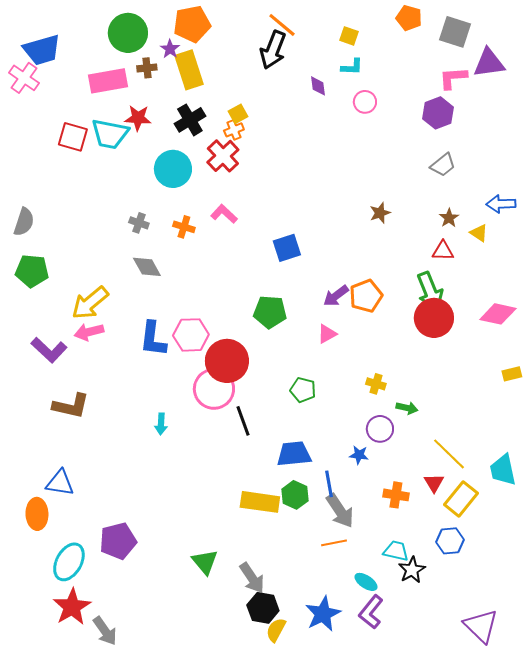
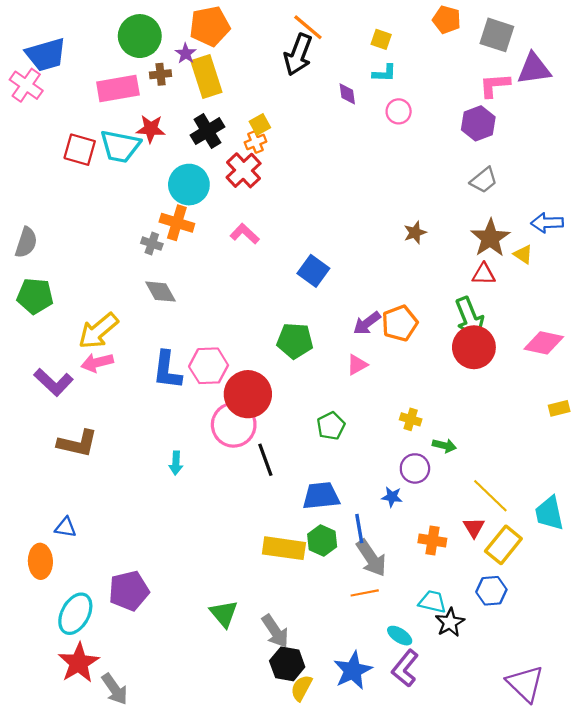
brown star: (449, 218) -> (490, 238), size x1.8
orange cross: (184, 227) -> (177, 223), moved, size x1.4
blue square: (287, 248) -> (313, 271), turned -36
green pentagon: (303, 390) -> (331, 426), turned 30
blue triangle: (60, 483) -> (66, 527), size x0.7

